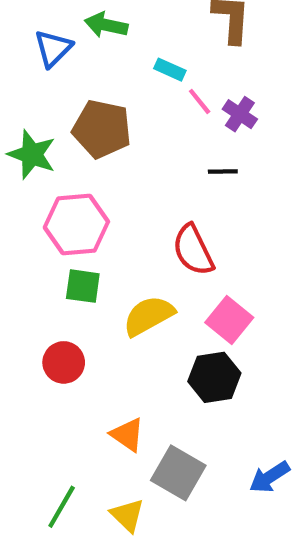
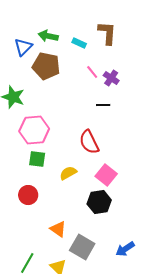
cyan rectangle: (170, 70) -> (79, 43), moved
brown pentagon: (102, 129) -> (46, 66), moved
yellow semicircle: (149, 316) -> (68, 173), size x0.7

